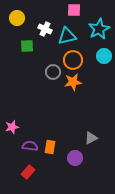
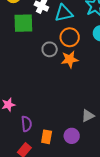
green square: (27, 46) -> (23, 23), size x1.5
purple semicircle: (30, 146) -> (26, 124), turned 77
orange rectangle: (50, 147) -> (47, 137), moved

